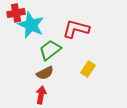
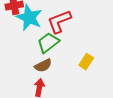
red L-shape: (76, 29) -> (59, 22), moved, turned -36

